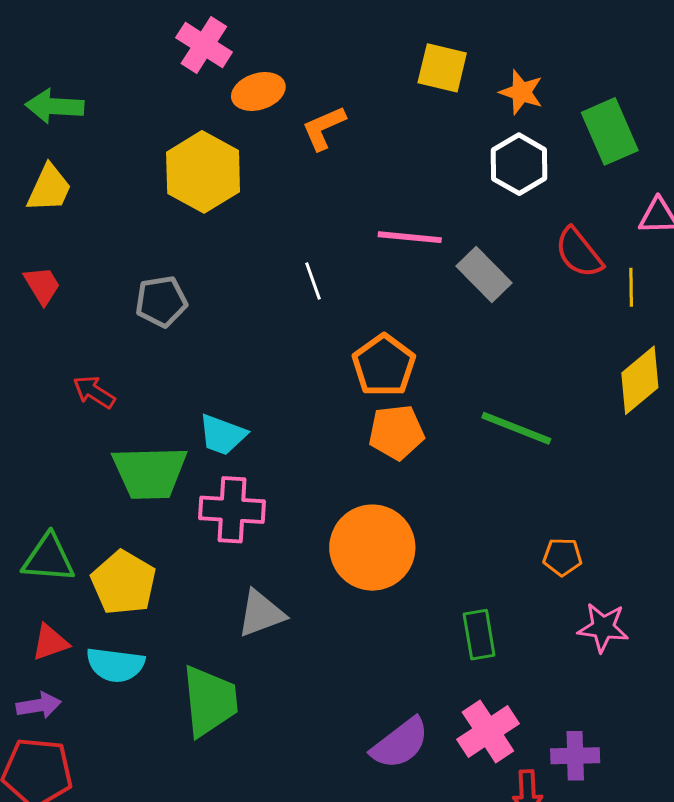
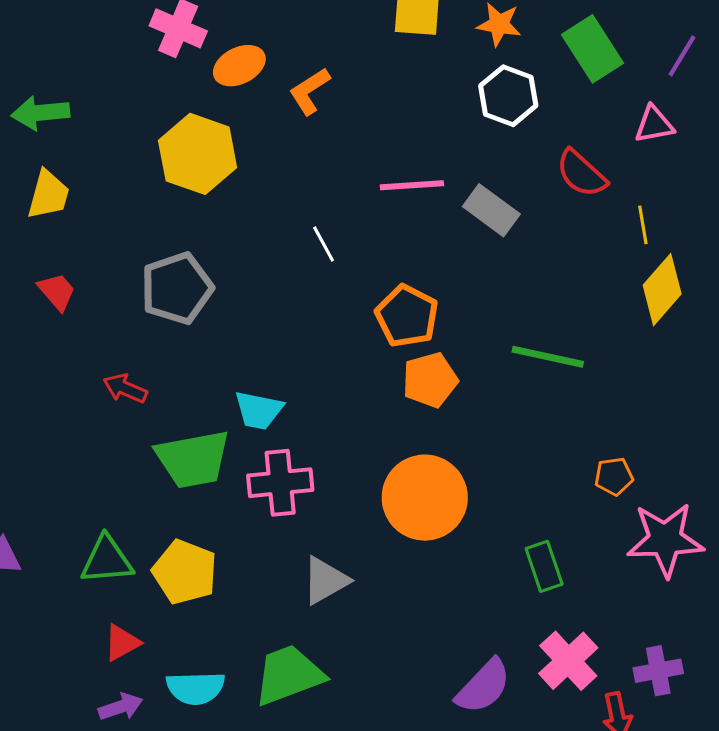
yellow line: (631, 287) -> (643, 225), moved
gray pentagon: (161, 301) -> (177, 288), size x1.4
pink star: (603, 628) -> (665, 540), size x1.5
cyan semicircle: (115, 665) -> (196, 688), moved
green trapezoid: (210, 701) -> (289, 675), turned -96

